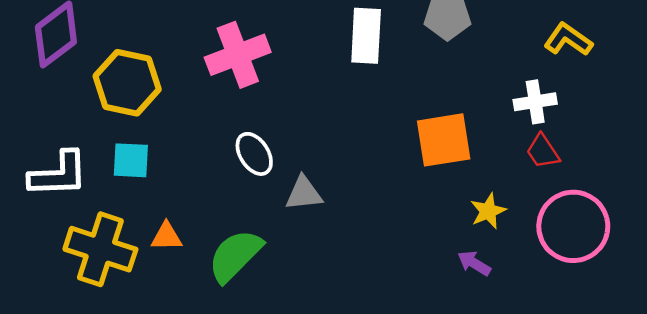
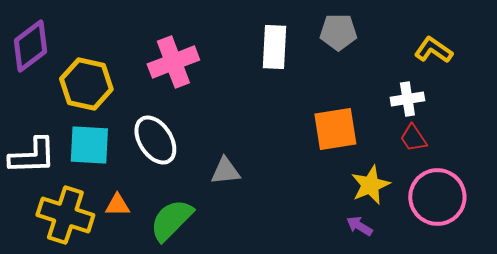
white ellipse: (254, 154) -> (155, 140), moved, size x1.4
cyan square: (131, 160) -> (89, 145), size x1.4
yellow star: (488, 211) -> (370, 185), size x1.4

